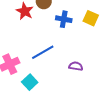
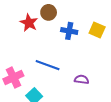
blue line: (43, 52) -> (48, 65), turned 50

